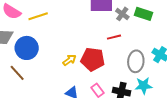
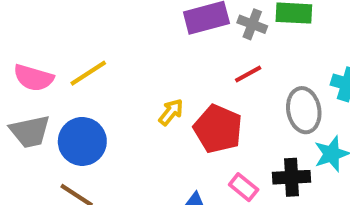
red pentagon: (93, 59) -> (218, 129), turned 30
yellow arrow: (69, 60) -> (171, 112), moved

